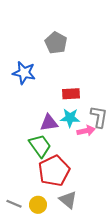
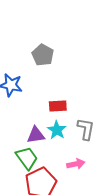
cyan star: (70, 118) -> (57, 130), turned 30
pink arrow: (86, 131) -> (76, 164), moved

